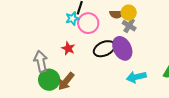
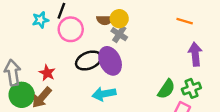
cyan star: (72, 19) -> (40, 20), moved
red star: (68, 48) -> (47, 73), moved
cyan arrow: (136, 77) -> (104, 94), moved

